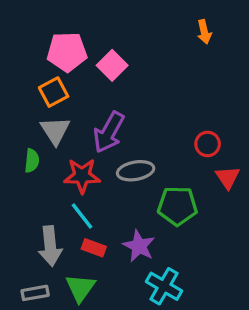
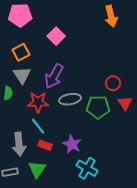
orange arrow: (204, 32) -> (111, 16), size x1.5
pink pentagon: (67, 52) -> (20, 15), moved
green pentagon: (177, 206) -> (98, 107), moved

